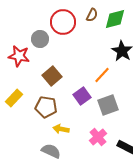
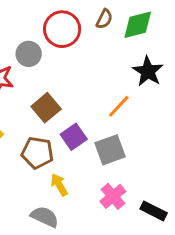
purple square: (82, 96) -> (74, 137), moved
gray square: (108, 105) -> (110, 150), moved
yellow arrow: (61, 129) -> (59, 185), turned 49

